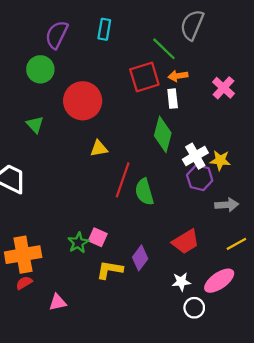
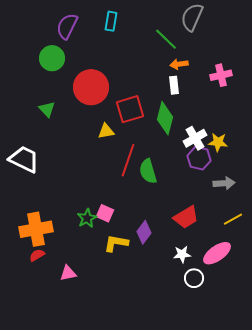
red square: (144, 77) -> (130, 109), moved
pink cross: (223, 88) -> (221, 75), turned 35

